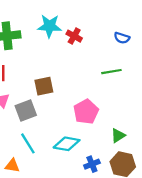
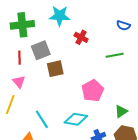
red cross: (74, 36) -> (81, 37), moved
gray square: (26, 110) -> (41, 50), moved

